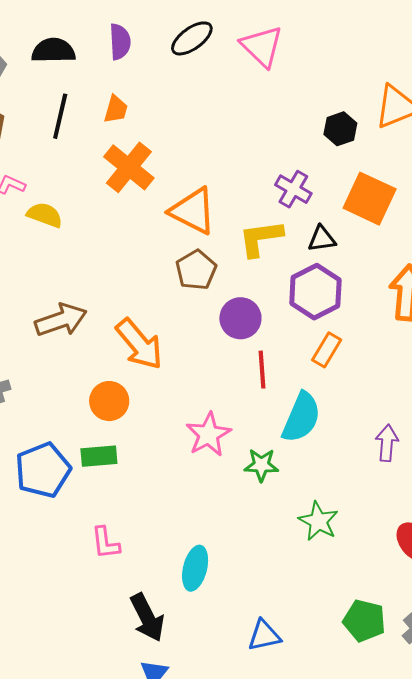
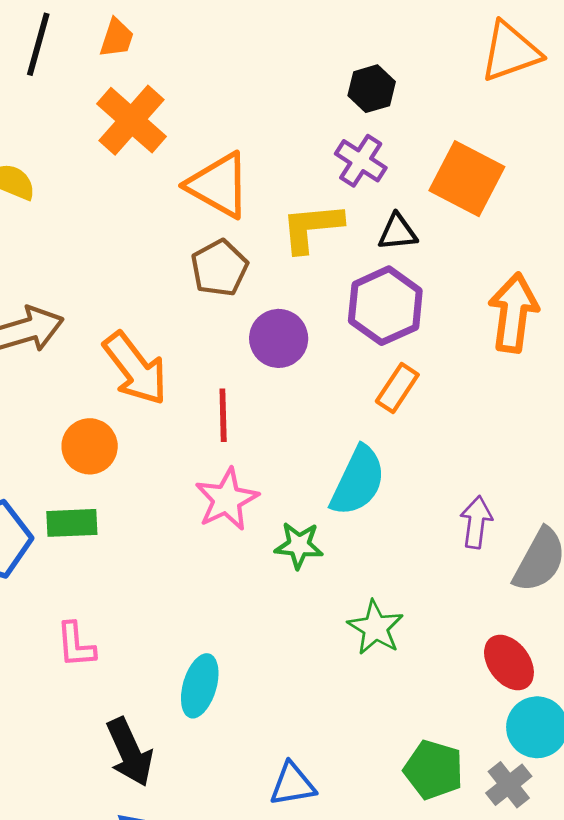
black hexagon: (340, 129) -> (372, 89), moved
red line: (262, 370) -> (223, 415), moved

